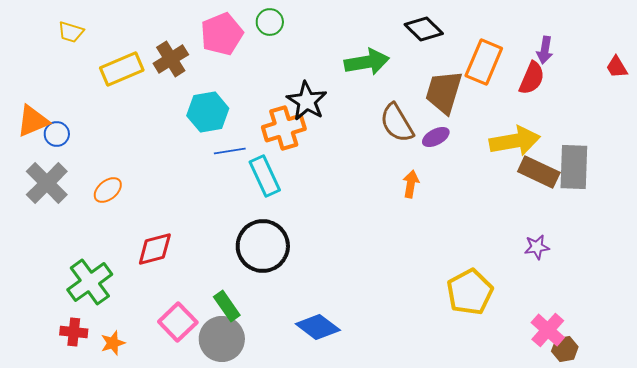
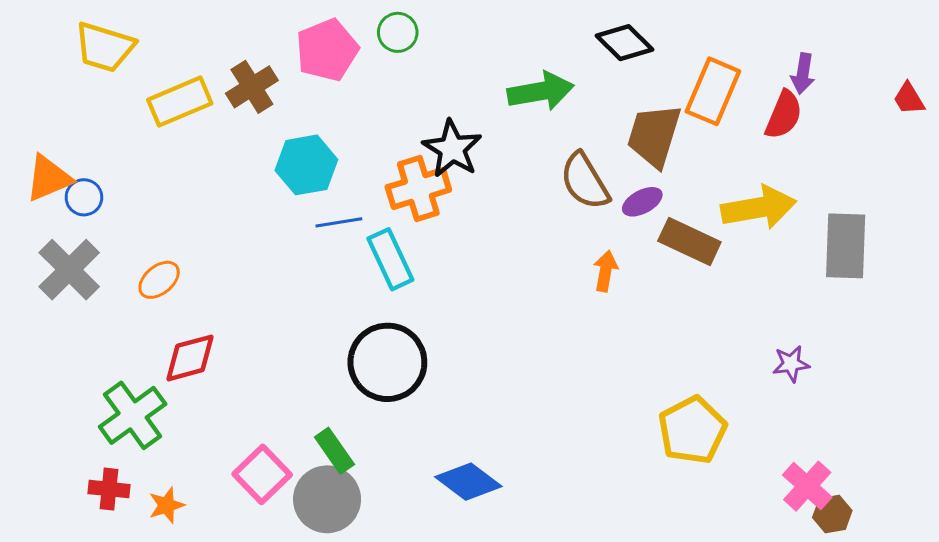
yellow trapezoid: (71, 32) -> (105, 47), size x1.6
brown rectangle: (539, 172) -> (689, 242), moved
red diamond: (155, 249) -> (190, 358), moved

